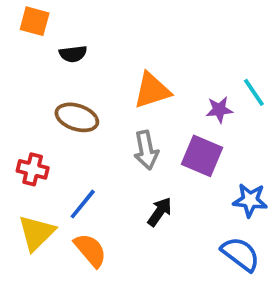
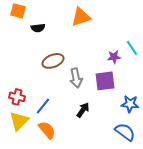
orange triangle: (152, 90) -> (81, 17), moved
brown ellipse: (77, 117) -> (53, 61), moved, turned -40
purple square: (202, 156) -> (105, 81), turned -30
red cross: (33, 169) -> (17, 97), moved

